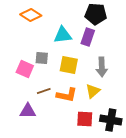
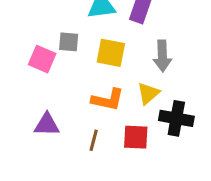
brown line: (44, 91) -> (94, 140), moved, turned -56
black cross: (111, 120) -> (176, 118), moved

